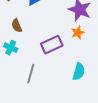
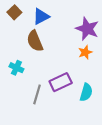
brown semicircle: (17, 26) -> (35, 41), moved, size x1.5
purple rectangle: (52, 45) -> (61, 82), moved

